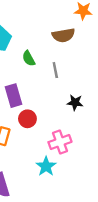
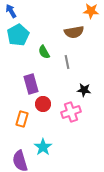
pink cross: (60, 142) -> (71, 112), moved
cyan star: (46, 166) -> (43, 147), moved

